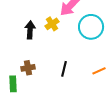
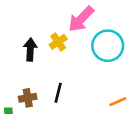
black line: (64, 69) -> (58, 93), moved

